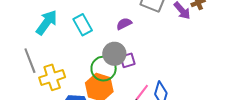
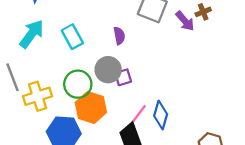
purple semicircle: (124, 24) -> (119, 36), turned 105
green circle: (104, 69) -> (78, 84), moved

